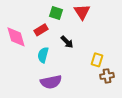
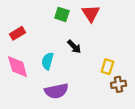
red rectangle: (41, 30) -> (18, 33), moved
pink diamond: (16, 37) -> (18, 67), moved

